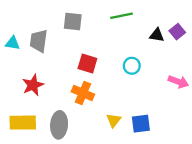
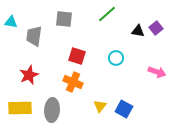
green line: (122, 16) -> (107, 14), turned -30
cyan triangle: (12, 43) -> (11, 22), moved
blue square: (141, 124) -> (124, 109), turned 36

